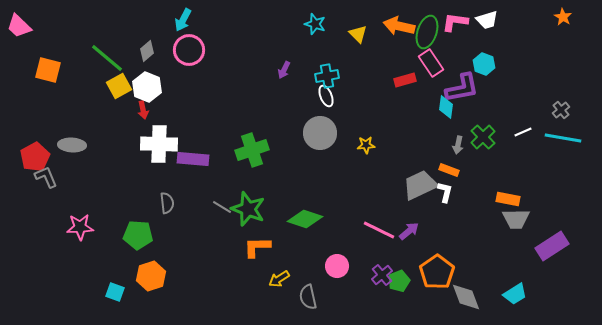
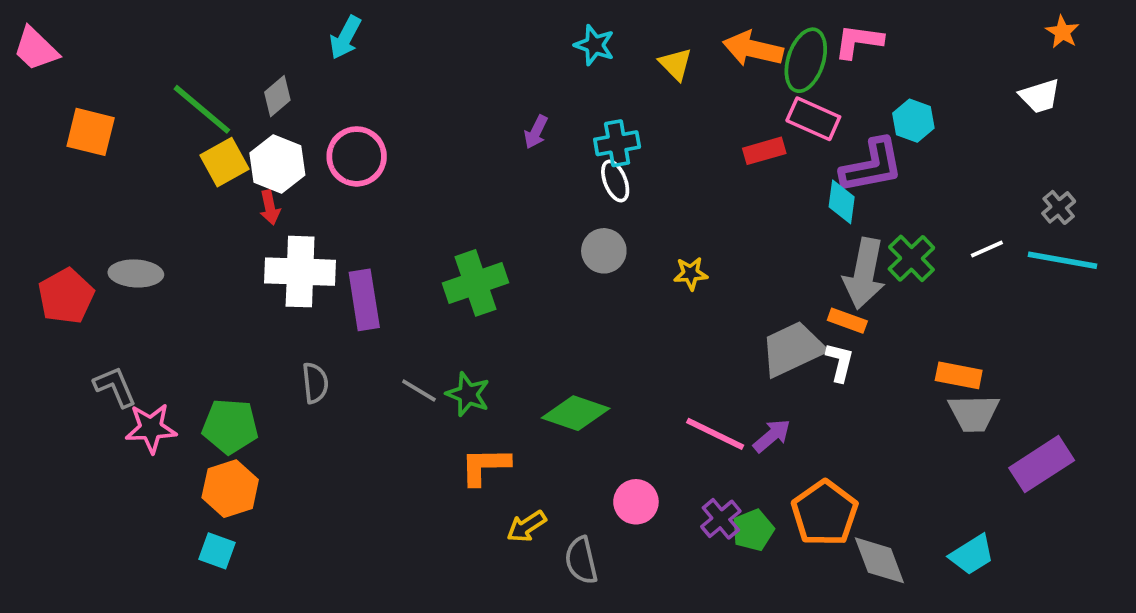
white trapezoid: (487, 20) -> (1040, 96), moved
pink circle: (189, 50) -> (357, 156), moved
pink rectangle: (431, 63) -> (813, 119), turned -32
gray circle: (320, 133) -> (604, 251), size x0.7
gray arrow: (458, 145) -> (864, 273), size x2.0
purple rectangle: (193, 159) -> (364, 300), turned 76
gray L-shape: (46, 177) -> (115, 387), moved
green star: (248, 209) -> (468, 394), size x0.7
green pentagon: (138, 235) -> (230, 426), moved
orange hexagon: (151, 276) -> (230, 489), moved

